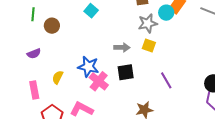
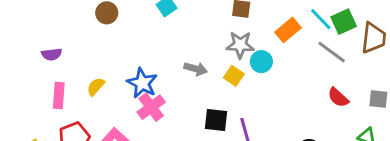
cyan circle: (166, 13) -> (261, 62), moved
purple semicircle: (34, 54) -> (52, 54), moved
black square: (126, 72) -> (216, 120), moved

